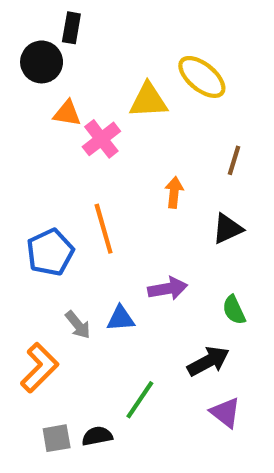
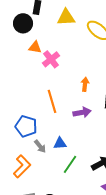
yellow triangle: (148, 100) -> (66, 17), moved
blue pentagon: (50, 252) -> (26, 126), moved, turned -30
purple arrow: (168, 289) -> (82, 112), moved
green line: (140, 400) -> (70, 164), moved

